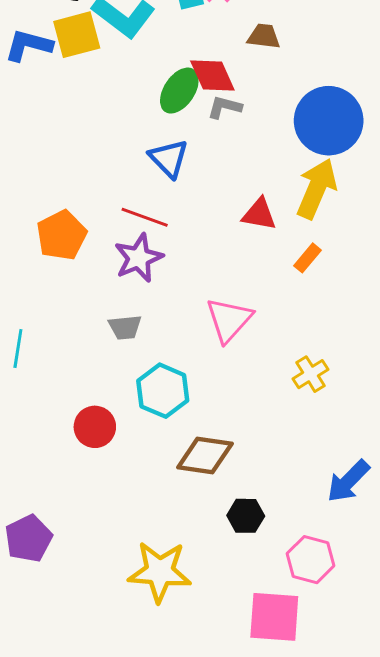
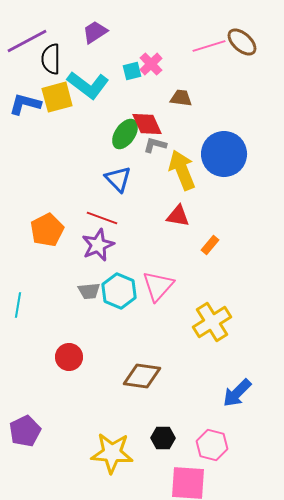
yellow arrow: (317, 189) -> (182, 170), moved, turned -45
yellow cross: (311, 374) -> (212, 322), size x1.6
cyan hexagon: (163, 391) -> (119, 291), moved
black hexagon: (246, 516) -> (163, 438), moved

